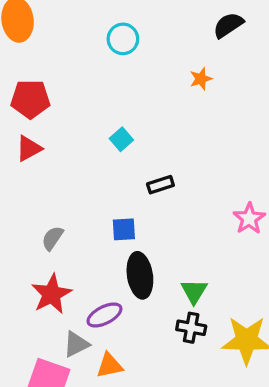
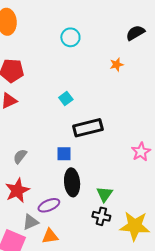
black rectangle: (160, 185) -> (88, 128), size x1.8

